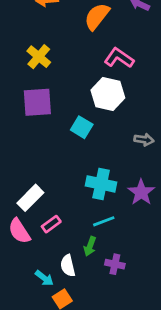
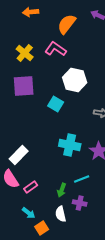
pink L-shape: (119, 58) -> (56, 49), moved
cyan line: (104, 221) -> (82, 179), moved
pink rectangle: (51, 224) -> (31, 187), moved
white semicircle: (68, 266) -> (61, 214), moved

